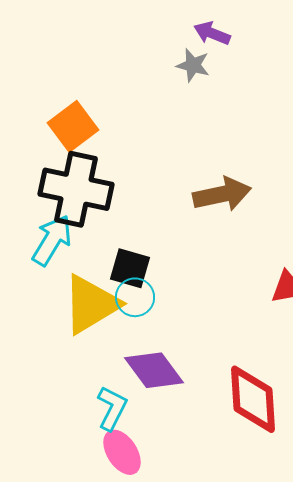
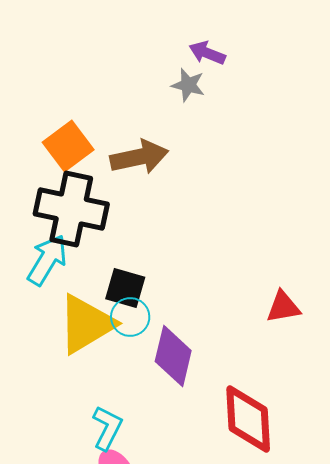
brown arrow: (222, 194) -> (139, 157), moved
purple diamond: (154, 370) -> (173, 356), moved, turned 50

